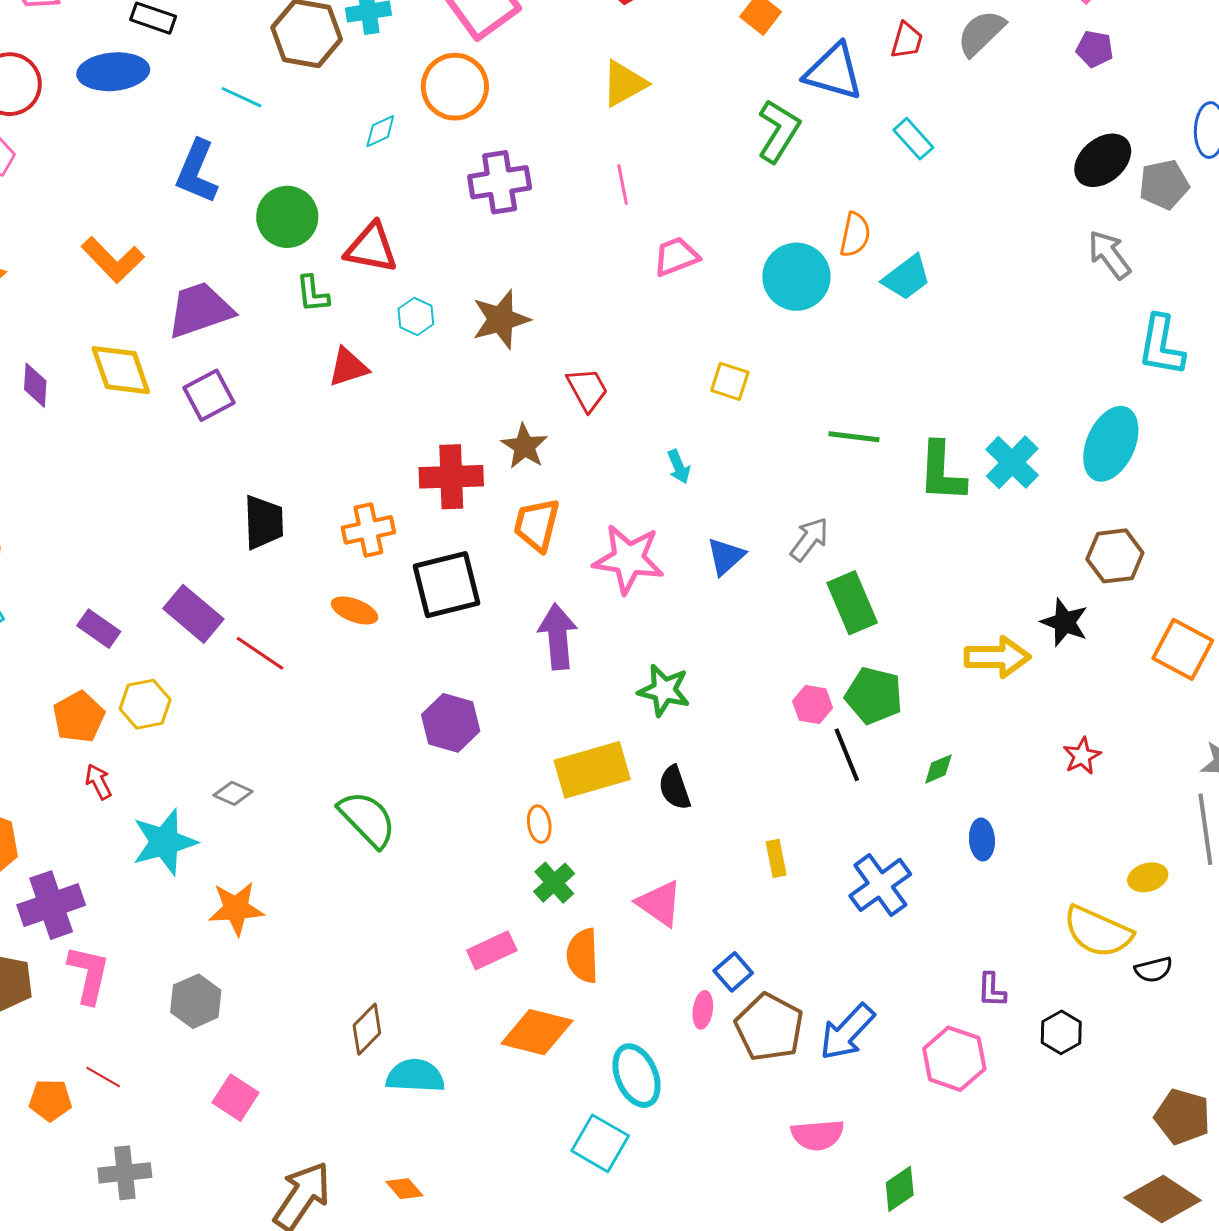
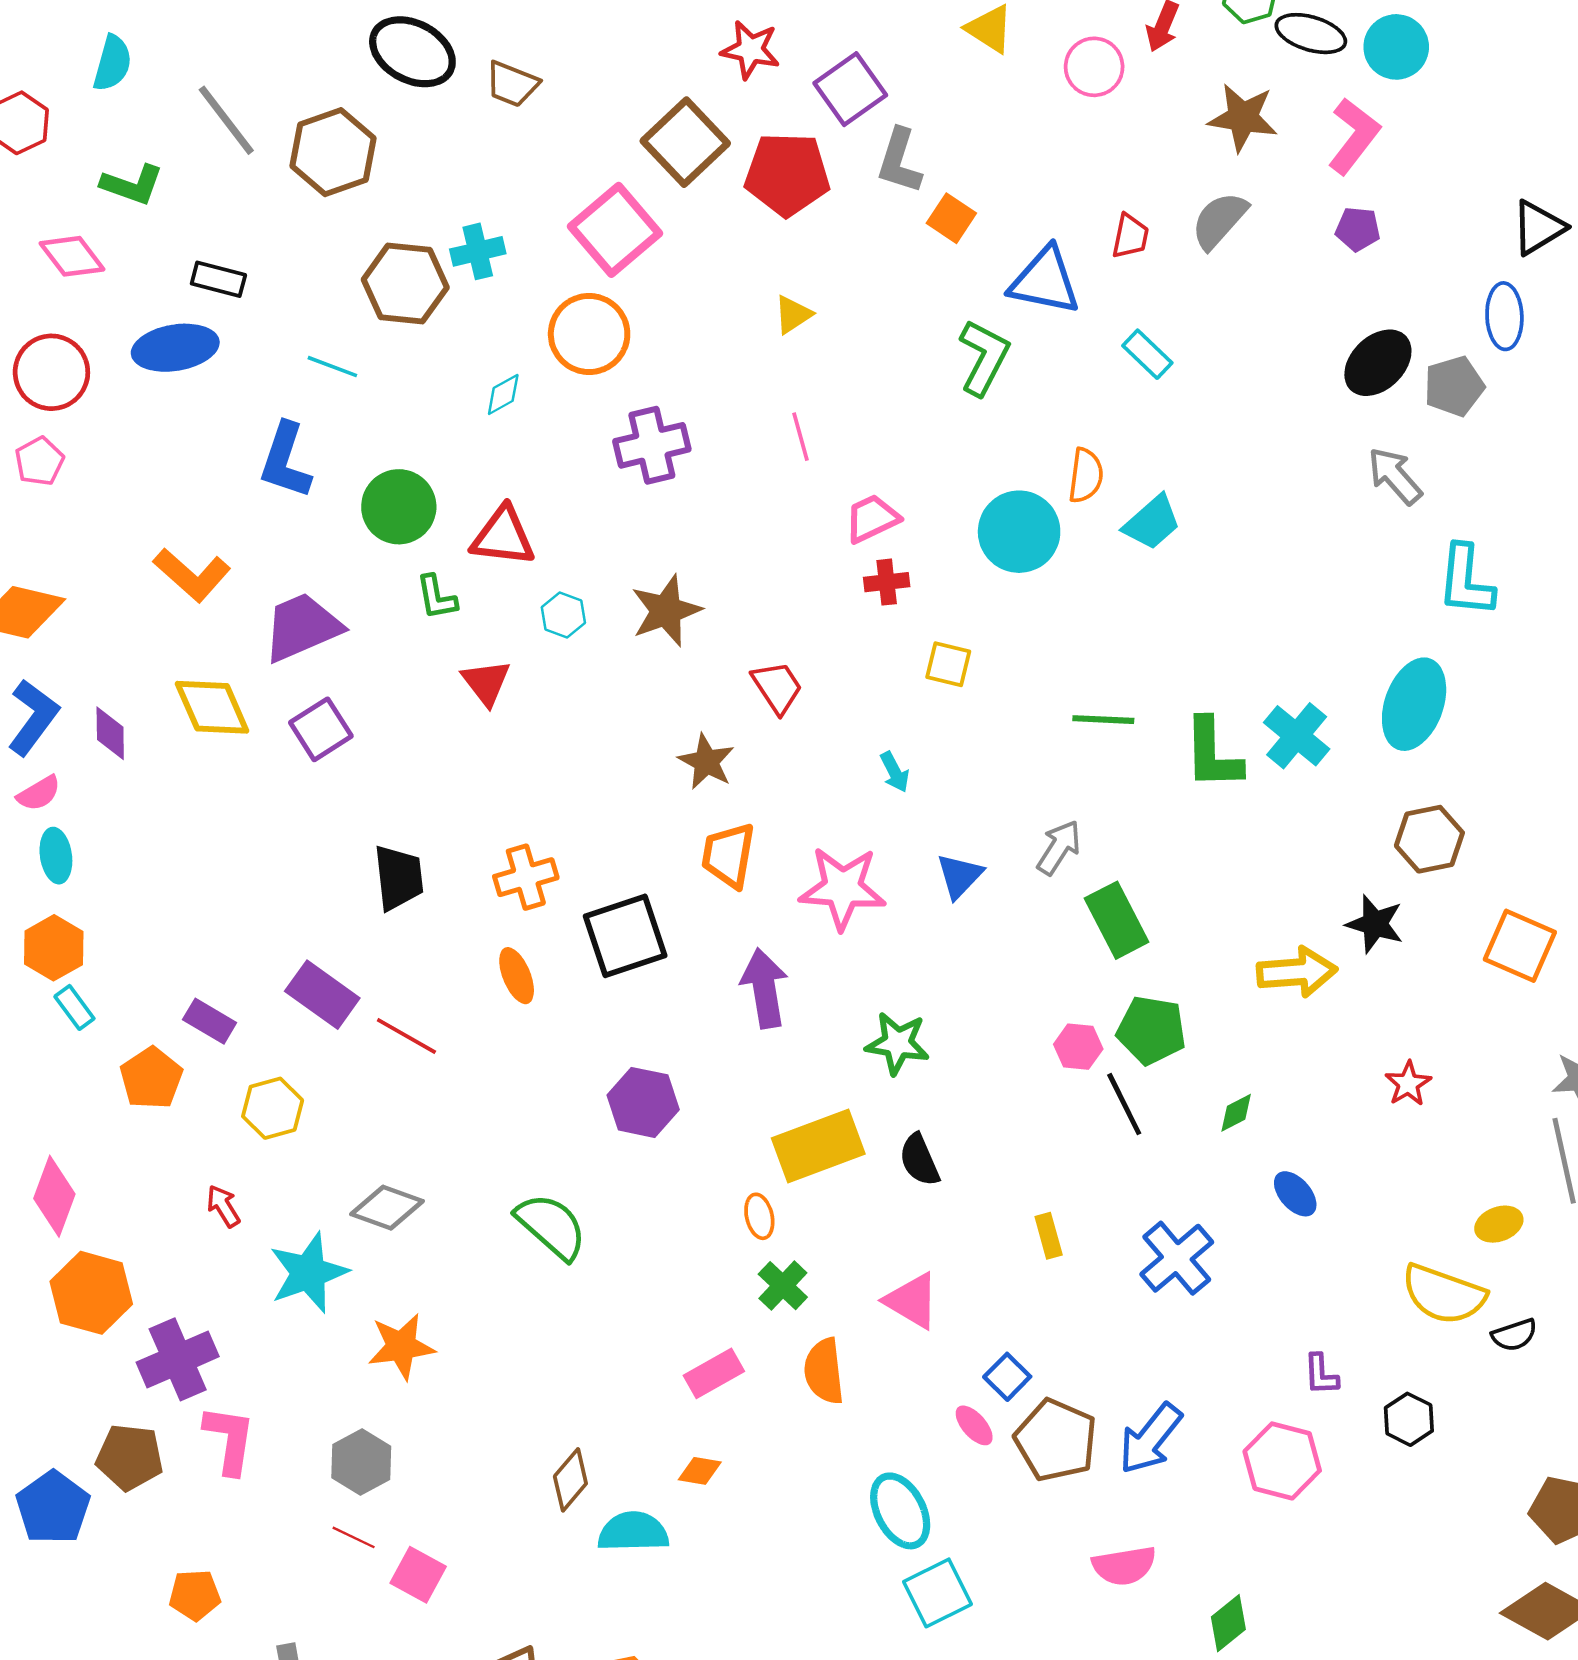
yellow triangle: (624, 84) -> (793, 315), size x0.7
red triangle: (348, 367) -> (486, 682), turned -45
red cross: (451, 477) -> (887, 582), moved, size x0.6
orange ellipse: (355, 610) -> (517, 976), turned 51
orange pentagon: (79, 717) -> (151, 1078), moved
gray diamond: (233, 793) -> (387, 1208), size x1.5
blue ellipse: (982, 840) -> (1295, 1194), turned -33
pink ellipse: (703, 1010) -> (974, 1425), turned -45
orange diamond: (537, 1032) -> (700, 1471), moved, size x0.5
red line: (103, 1077) -> (354, 1537), moved
cyan square: (600, 1143) -> (938, 1593), moved, turned 38

